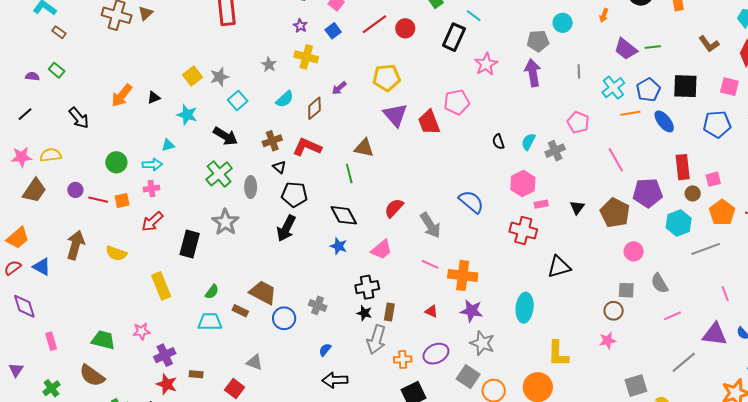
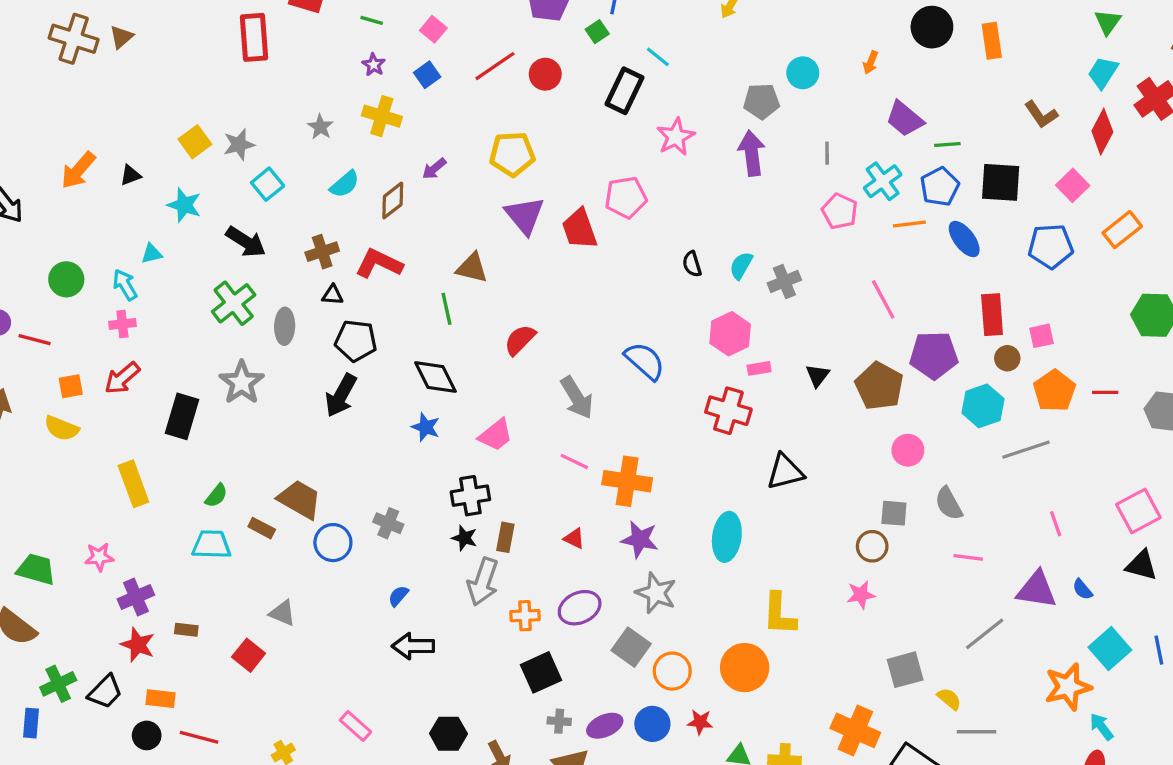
green line: (653, 47) -> (947, 144), moved
pink square: (729, 87) -> (1073, 185), turned 30
pink pentagon: (578, 122) -> (840, 211), moved
cyan arrow: (152, 165) -> (125, 285), turned -120
black triangle: (279, 167) -> (333, 295), turned -40
orange square: (122, 201) -> (71, 386), moved
red semicircle: (394, 208) -> (520, 340), moved
pink line: (672, 316) -> (968, 557), turned 30

